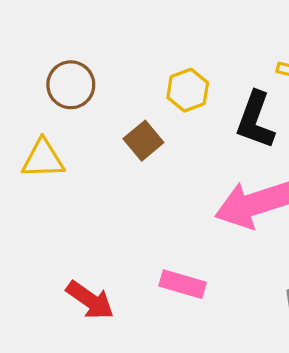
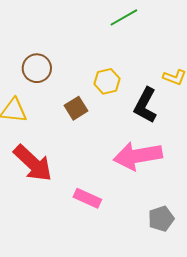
red arrow: (90, 300) -> (33, 163), moved, size x1.4

